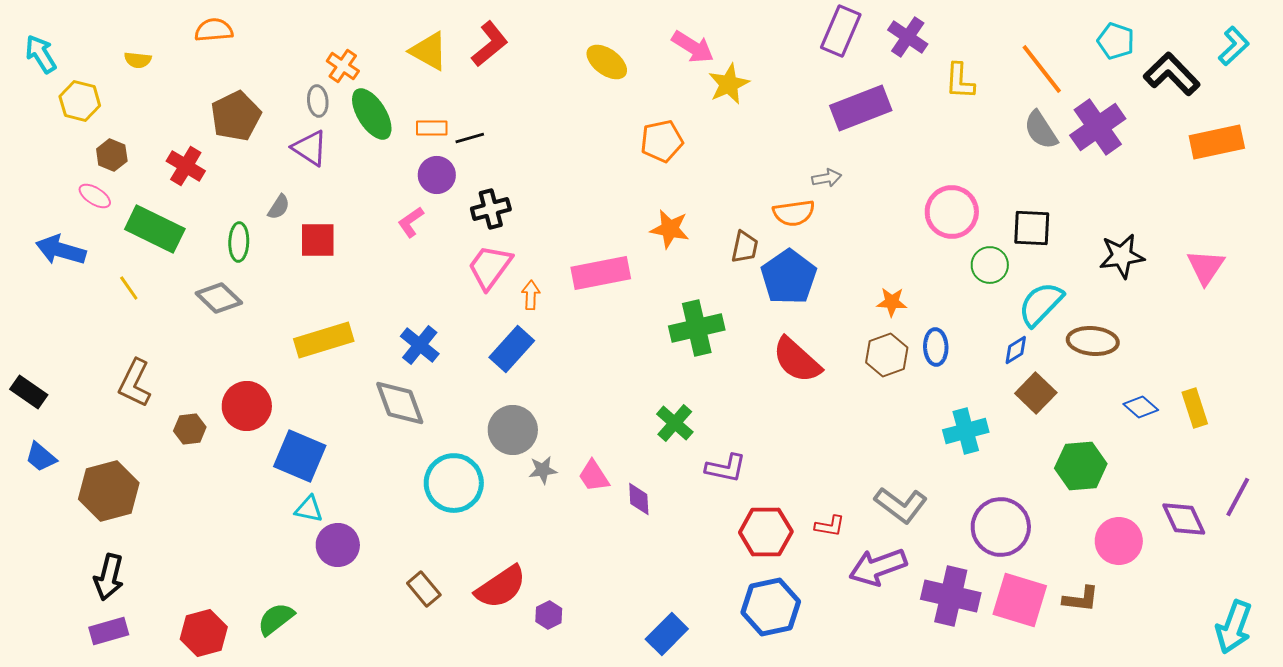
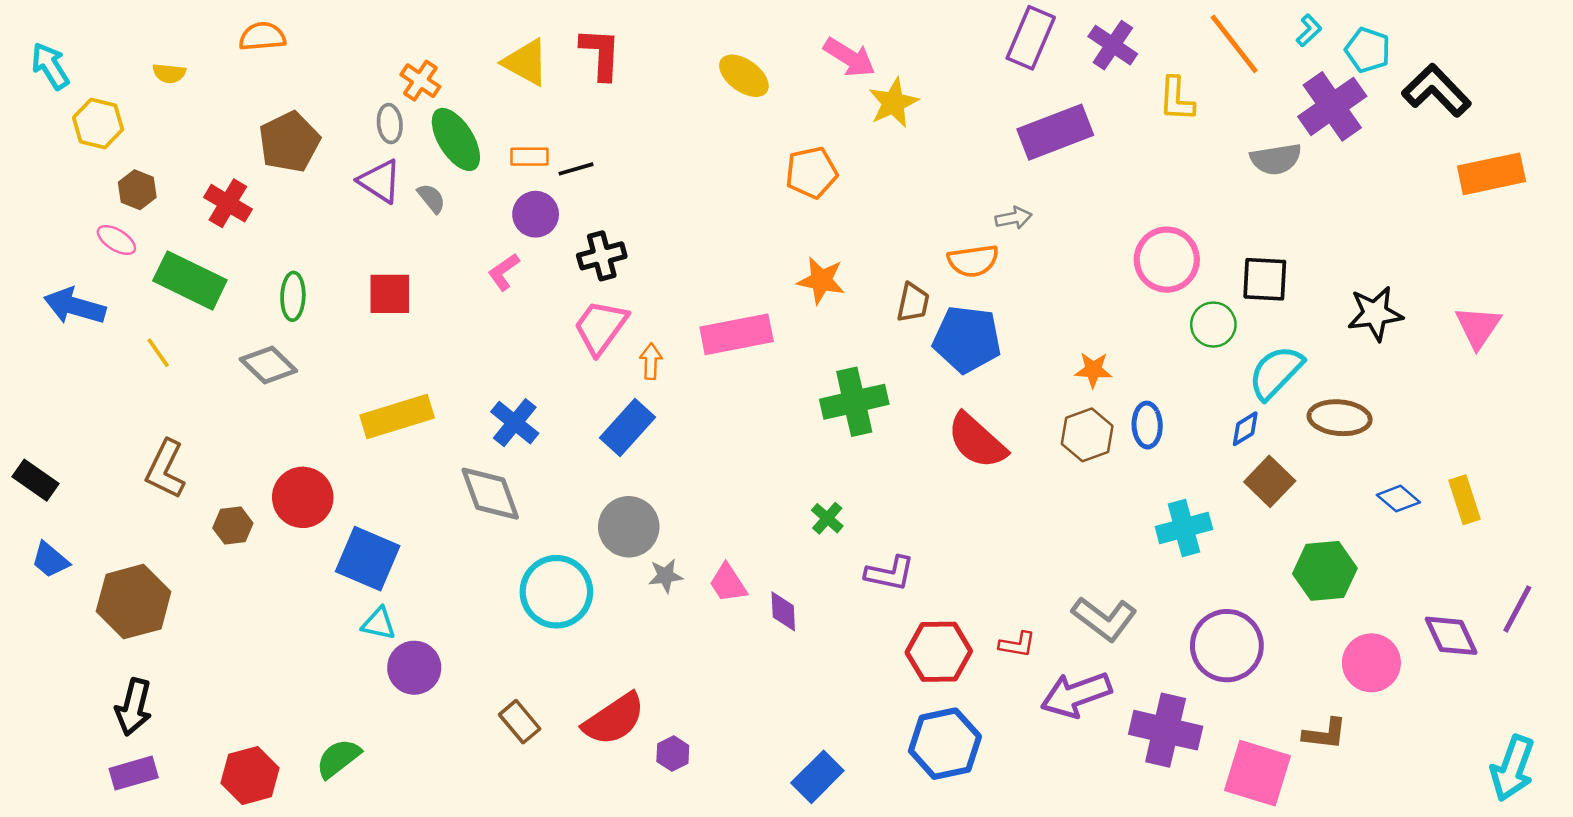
red L-shape: (490, 44) -> (601, 54), turned -48
cyan L-shape: (1234, 46) -> (1309, 30), moved, size x0.7
orange line: (1042, 69) -> (1234, 44), moved
purple cross: (1098, 127) -> (1332, 106), moved
gray semicircle: (1041, 130) -> (1276, 159), turned -66
gray semicircle: (279, 207) -> (431, 198), moved, turned -72
blue pentagon: (789, 277) -> (967, 339), turned -30
green cross: (675, 423) -> (827, 518), size x0.7
pink square: (1020, 600) -> (1257, 773), moved

